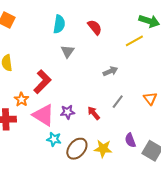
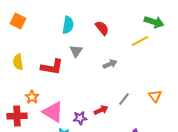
gray arrow: (110, 71) -> (110, 64), moved
red L-shape: (42, 82) -> (52, 67), moved, turned 55
purple star: (68, 112) -> (80, 118), moved
red arrow: (94, 113) -> (101, 110), turned 104

